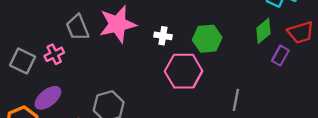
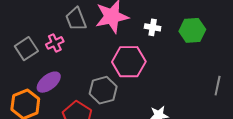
gray square: (23, 61) -> (26, 49), turned 30
pink hexagon: (184, 71) -> (129, 62), moved

